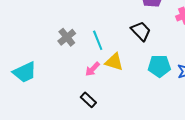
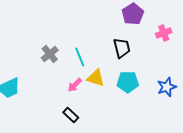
black trapezoid: (141, 31) -> (122, 48), turned 30
cyan pentagon: (159, 66) -> (128, 82), moved

